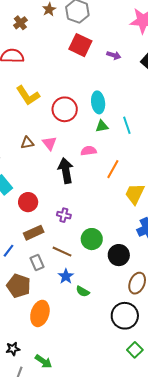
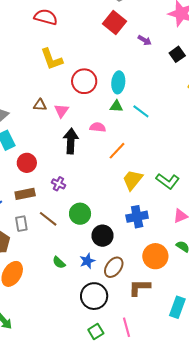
cyan line: (127, 125) -> (141, 111), turned -48
blue star: (66, 276) -> (87, 261), moved

